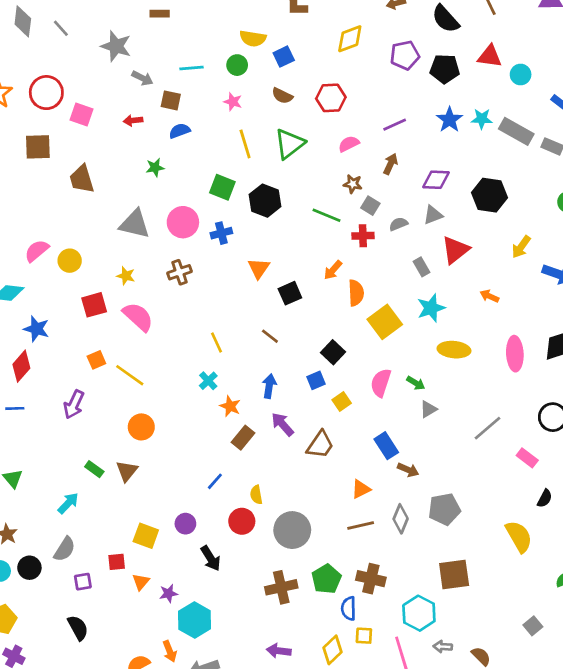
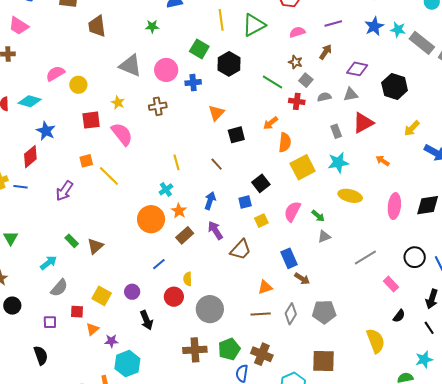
orange circle: (141, 427) -> (151, 219), moved, size x1.4
gray semicircle: (65, 549) -> (59, 288), moved

